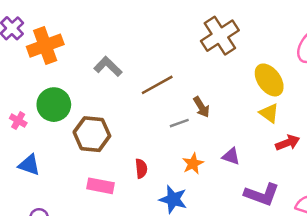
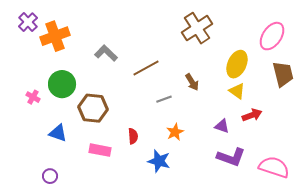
yellow ellipse: (269, 80) -> (237, 64), turned 60
brown arrow: (201, 107) -> (192, 82), moved
purple triangle: (231, 156) -> (222, 126), moved
blue triangle: (29, 165) -> (58, 133), moved

